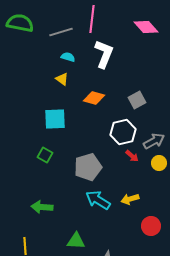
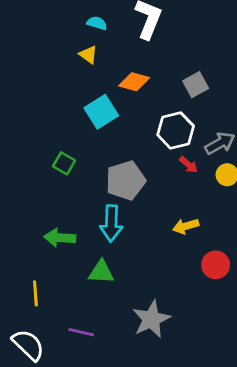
cyan square: (55, 119) -> (101, 112), moved, turned -30
cyan arrow: (98, 200) -> (111, 223), moved, turned -120
green triangle: (76, 241) -> (101, 272), moved

